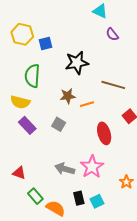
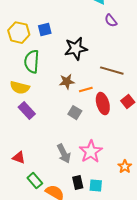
yellow hexagon: (22, 34) -> (19, 33), moved
gray square: (59, 124) -> (75, 113), moved
red ellipse: (104, 133) -> (103, 104), moved
gray arrow: (65, 169) -> (64, 154), turned -132
cyan square: (97, 201) -> (96, 186), turned 32

